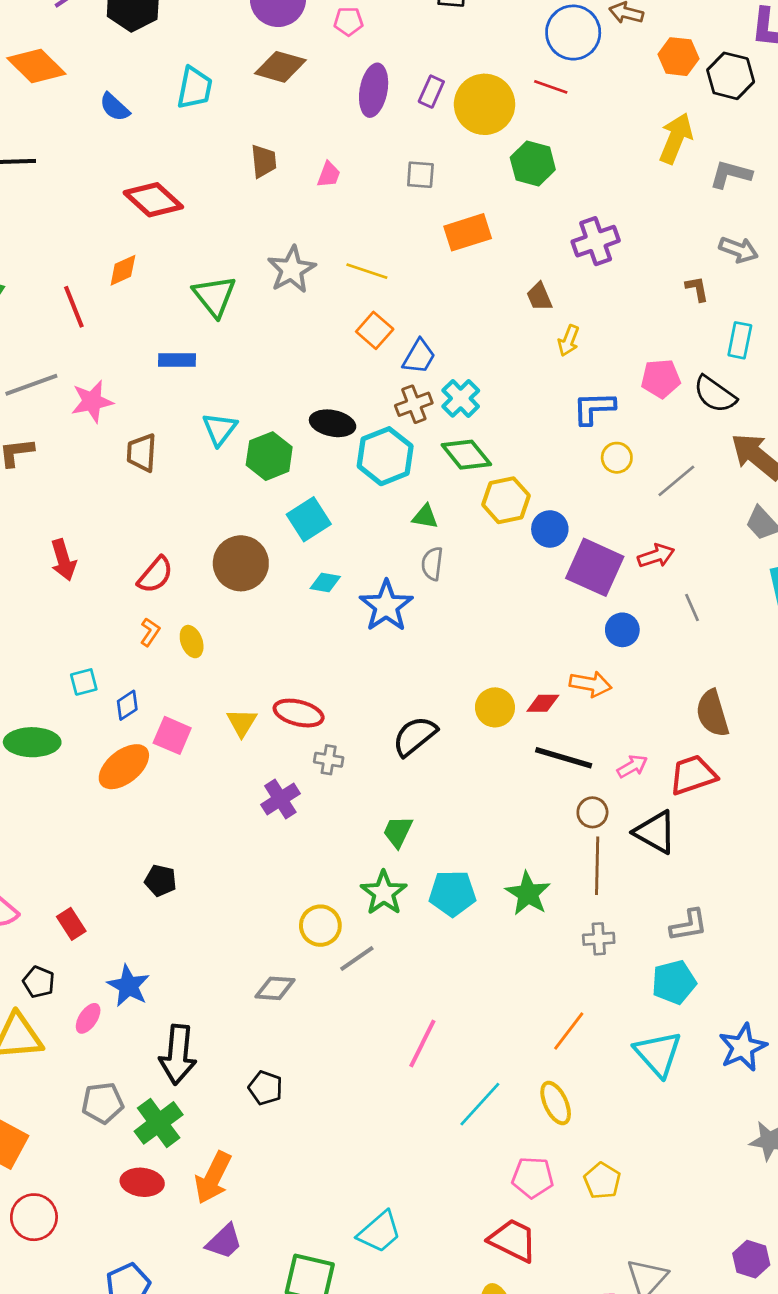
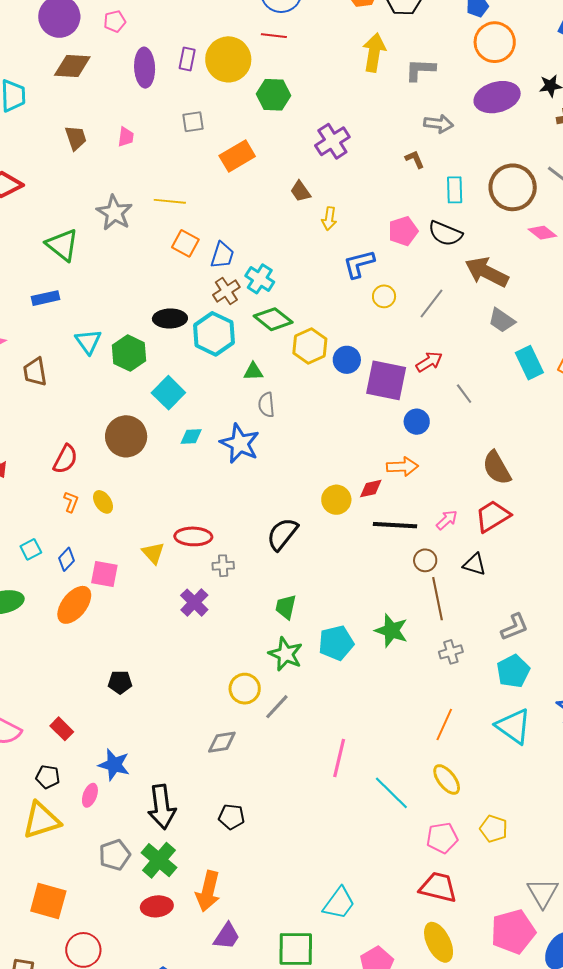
black triangle: (655, 832) -> (475, 564), size x0.7
cyan line: (480, 1104) -> (391, 793), turned -75

